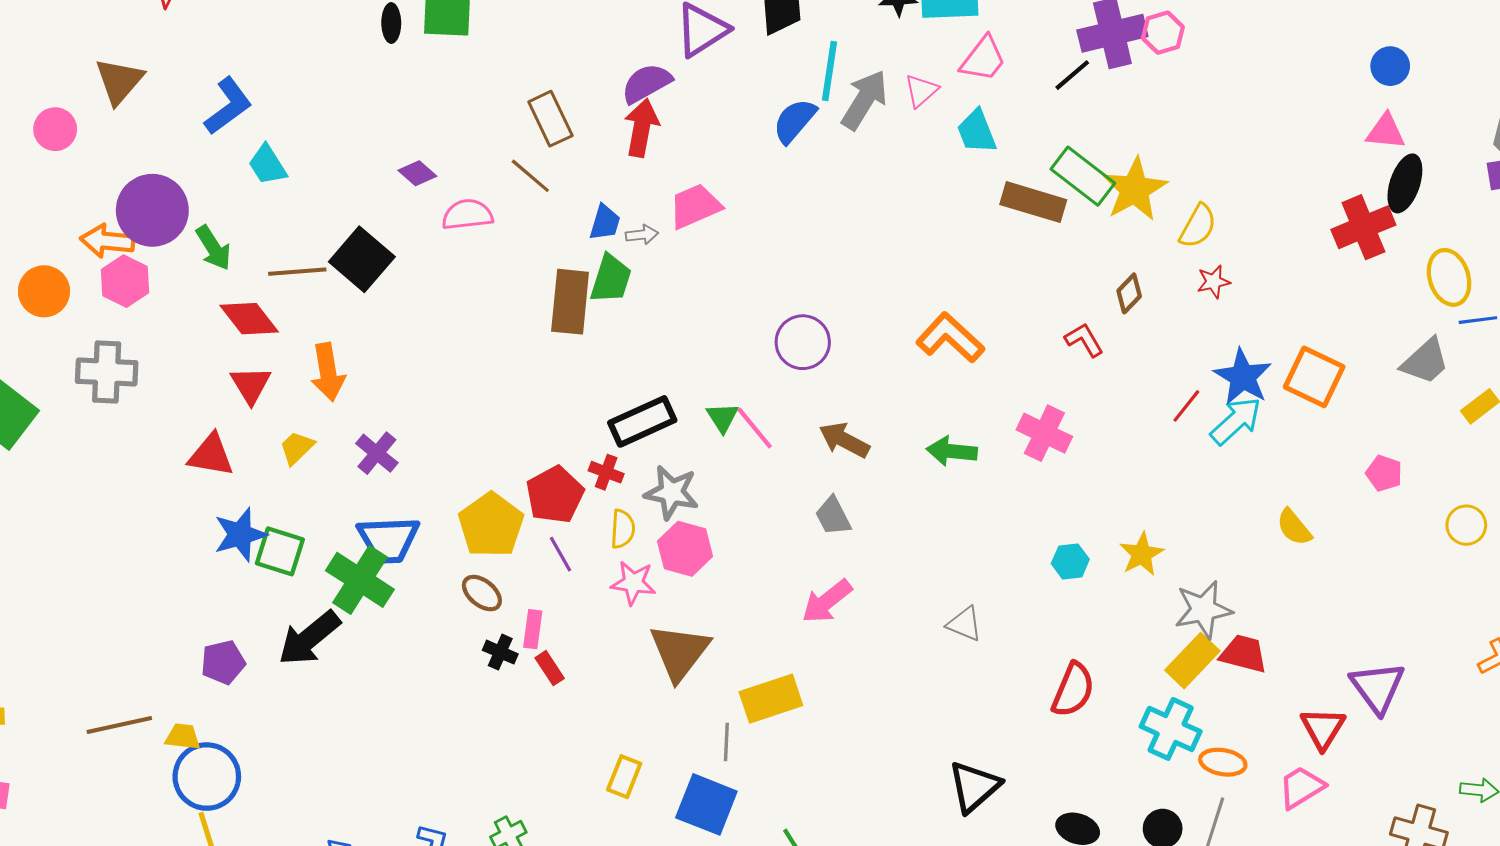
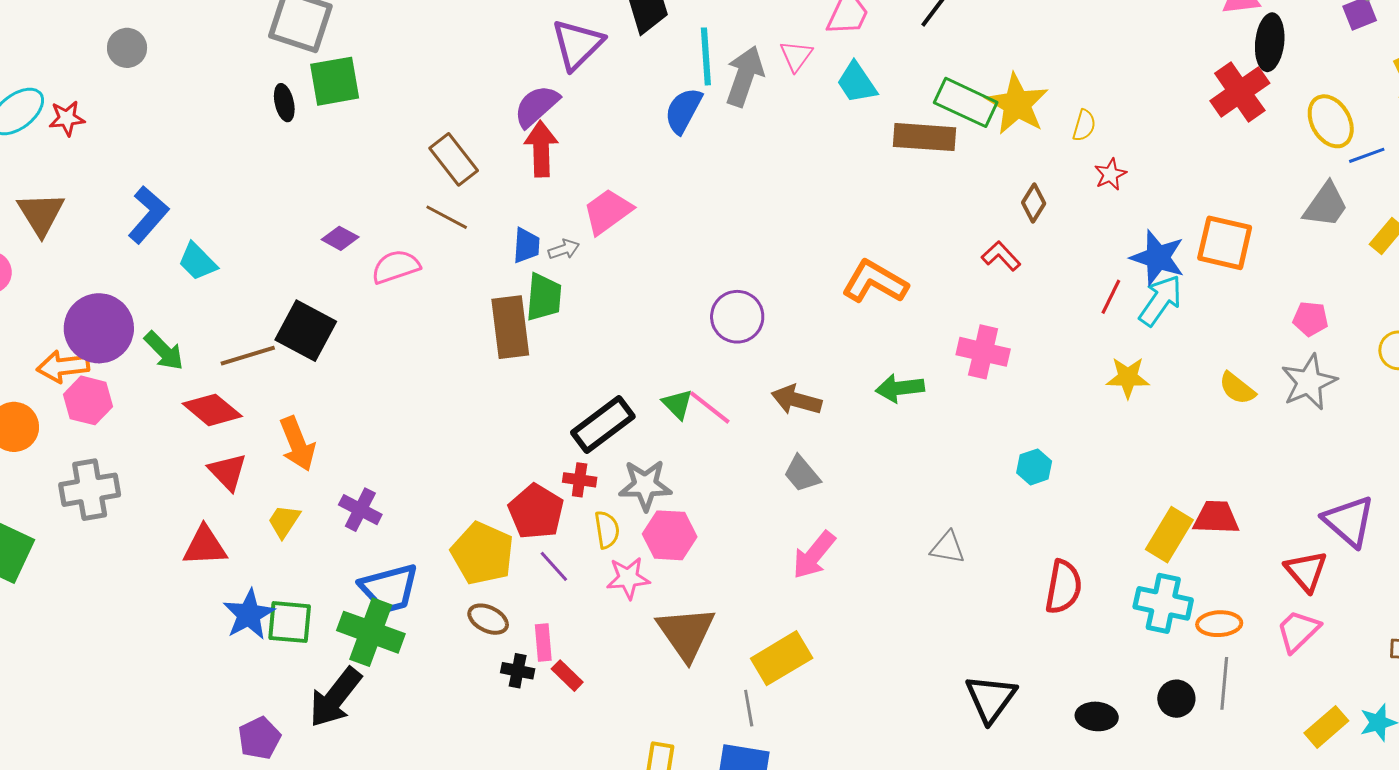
yellow semicircle: (1198, 226) -> (1084, 125), size x0.7
yellow star: (1142, 554) -> (1128, 378), moved, turned -30
gray star: (1203, 610) -> (1309, 382), moved

